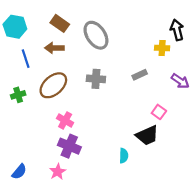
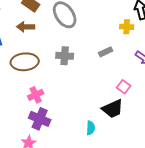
brown ellipse: (53, 85) -> (25, 62), turned 36
pink cross: (65, 120) -> (36, 95), turned 35

